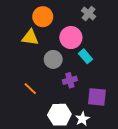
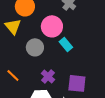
yellow triangle: (30, 38) -> (13, 26), turned 42
purple cross: (70, 80) -> (48, 76), moved, turned -32

